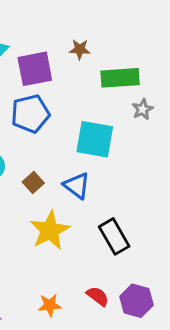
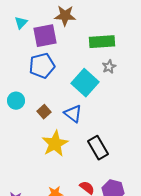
brown star: (80, 49) -> (65, 16), moved, size x1.5
gray star: (143, 109) -> (109, 67), moved
cyan square: (95, 139) -> (85, 83), turned 32

